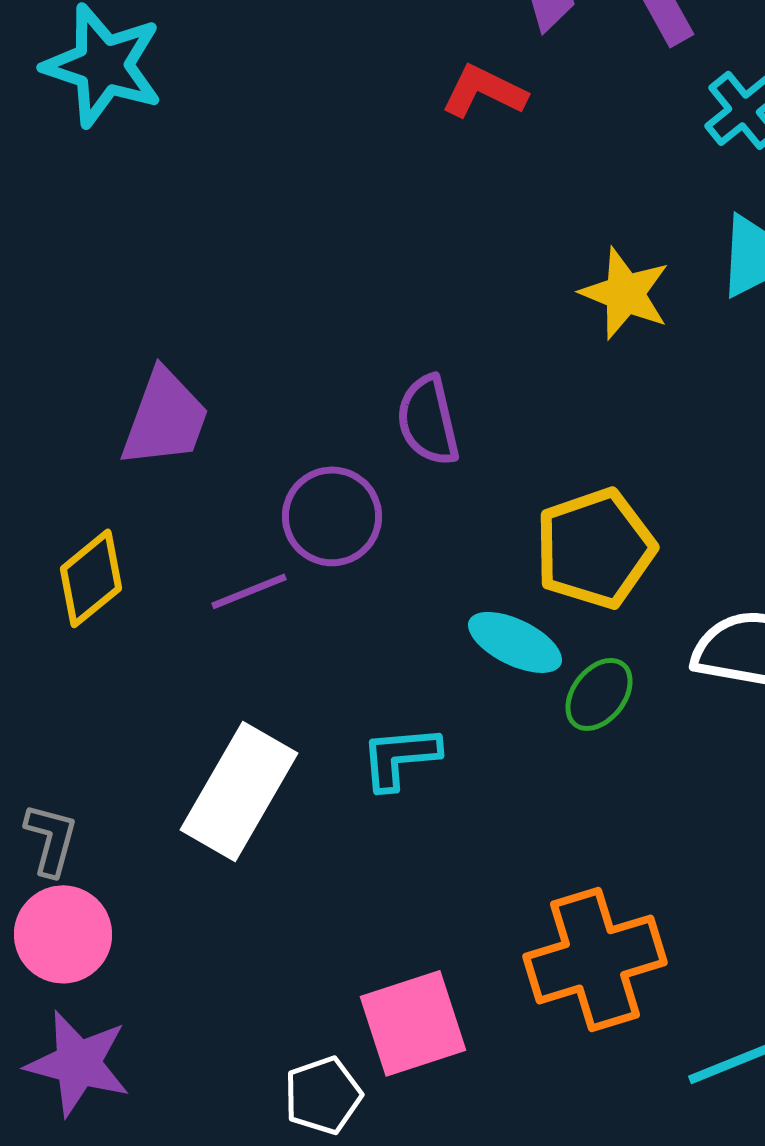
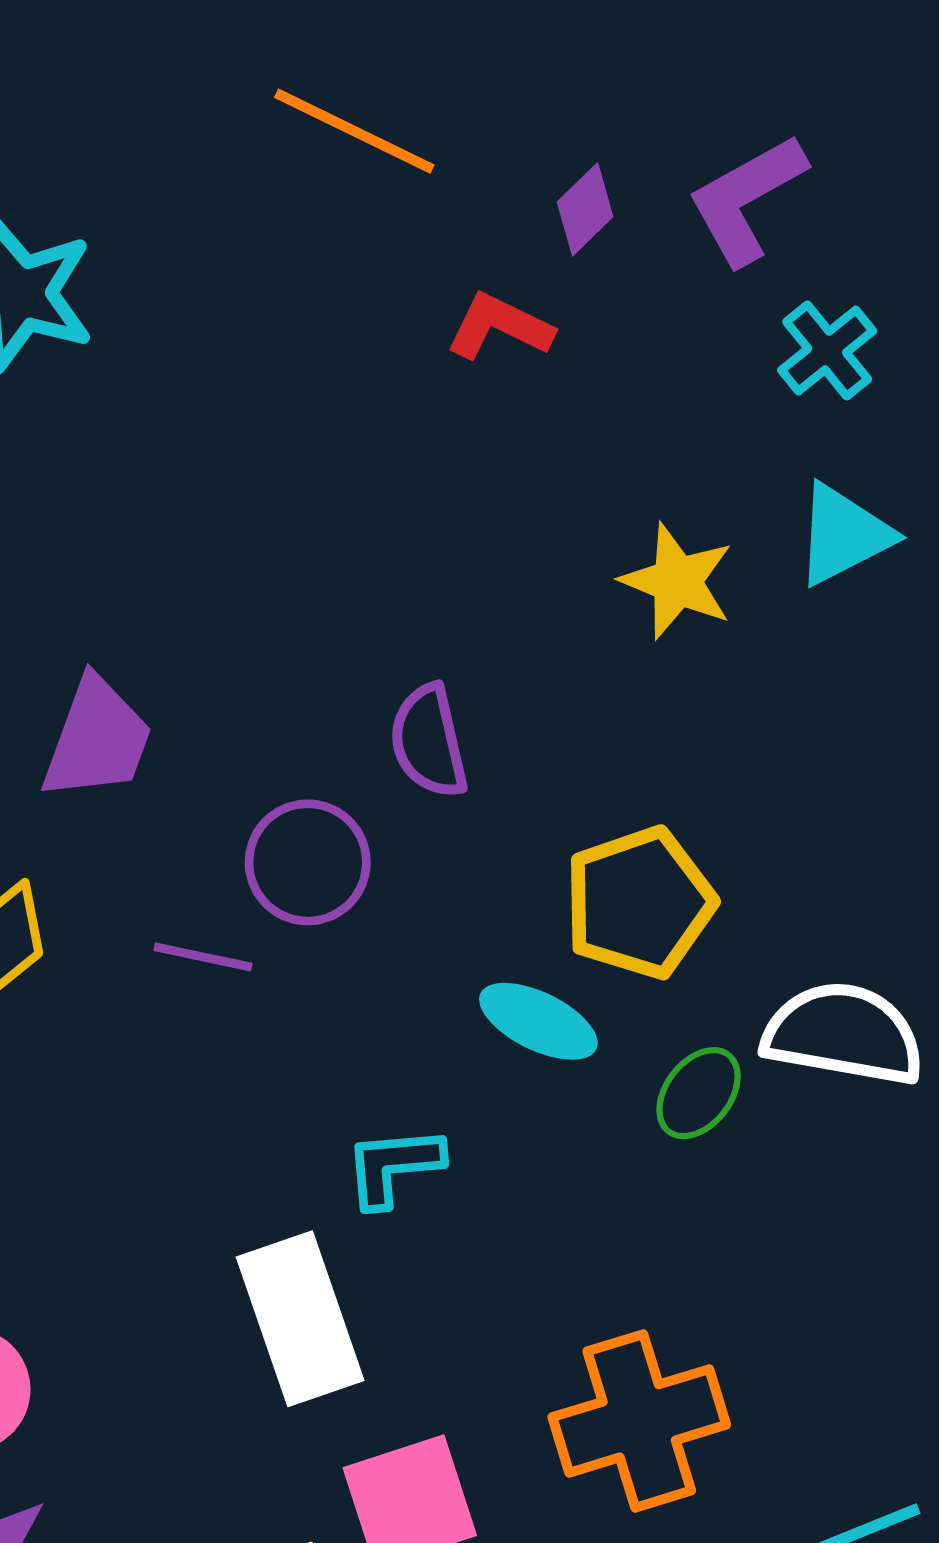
purple line: (249, 591) -> (203, 957), turned 34
green ellipse: (599, 694) -> (699, 1093), moved
white rectangle: (239, 791) -> (300, 1319), moved, turned -49

